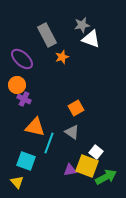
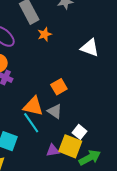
white triangle: (91, 39) -> (90, 48), moved
orange triangle: (35, 127) -> (33, 106), moved
cyan line: (49, 143) -> (31, 123), turned -55

